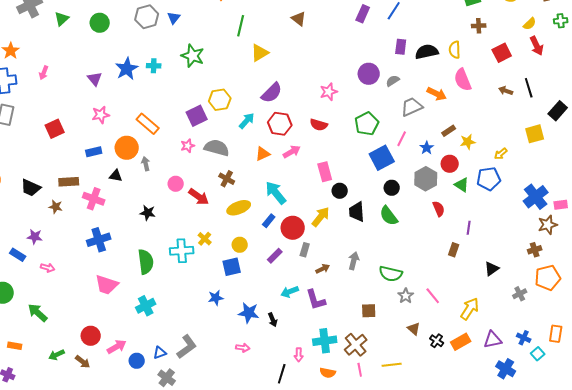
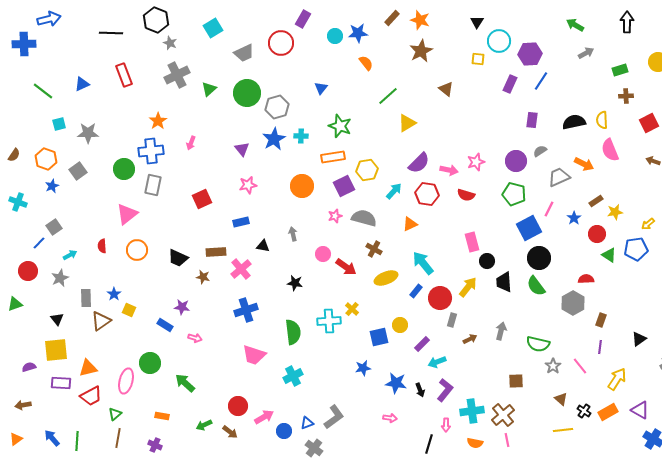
gray hexagon: (147, 17) -> (277, 107), moved
green circle: (100, 23) -> (247, 93), size x1.4
green line: (241, 26) -> (388, 96), turned 35
purple rectangle: (401, 47) -> (532, 120), moved
purple circle: (369, 74) -> (516, 161), moved
orange rectangle: (148, 124) -> (333, 157), moved, turned -50
green pentagon: (367, 124) -> (514, 194), turned -30
orange circle: (127, 148) -> (302, 186), moved
pink arrow: (292, 152) -> (449, 170), moved, turned 42
gray hexagon: (426, 179) -> (573, 303), moved
black circle: (392, 188) -> (539, 258), size x1.5
pink cross: (94, 199) -> (241, 269), turned 30
red semicircle: (439, 209) -> (586, 279), turned -70
purple line: (469, 228) -> (600, 347), moved
yellow circle: (240, 245) -> (400, 325), moved
purple rectangle: (275, 256) -> (422, 344), moved
purple L-shape: (316, 300) -> (445, 390), moved, turned -125
purple triangle: (493, 340) -> (640, 410), turned 42
yellow line: (392, 365) -> (563, 430), moved

